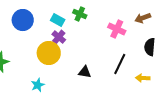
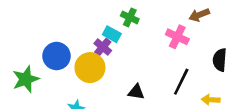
brown arrow: (143, 18) -> (199, 15), moved
blue circle: (23, 20) -> (57, 56), moved
cyan rectangle: (58, 20) -> (112, 34), moved

